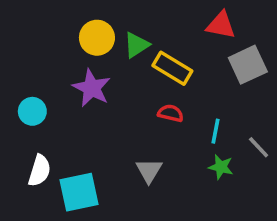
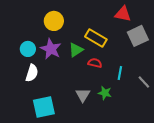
green triangle: (136, 45) -> (76, 50), moved
cyan circle: (32, 111) -> (28, 49), moved
green star: (221, 167) -> (105, 93), moved
white semicircle: (39, 171) -> (32, 73), moved

